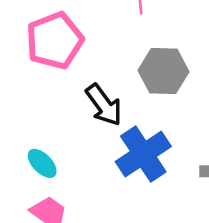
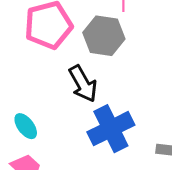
gray hexagon: (163, 71) -> (104, 36), moved

